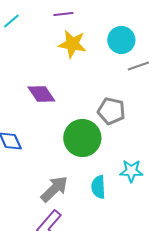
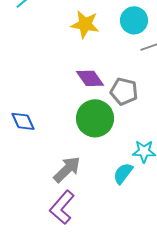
purple diamond: (41, 94) -> (90, 78), moved
cyan semicircle: (98, 187) -> (123, 173), moved, turned 40

